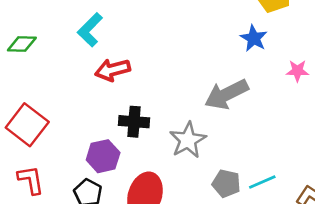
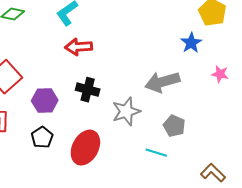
purple hexagon: (103, 156) -> (45, 101), moved
cyan line: (262, 182) -> (156, 153), moved, turned 30
gray pentagon: (226, 183) -> (174, 126), moved

